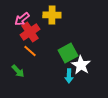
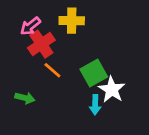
orange line: (30, 51) -> (52, 70), moved
green arrow: (18, 71) -> (25, 98), turned -32

